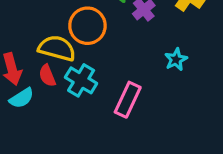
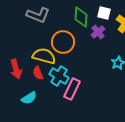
cyan semicircle: (22, 98) -> (29, 98), moved
pink rectangle: (128, 100) -> (72, 89), moved

